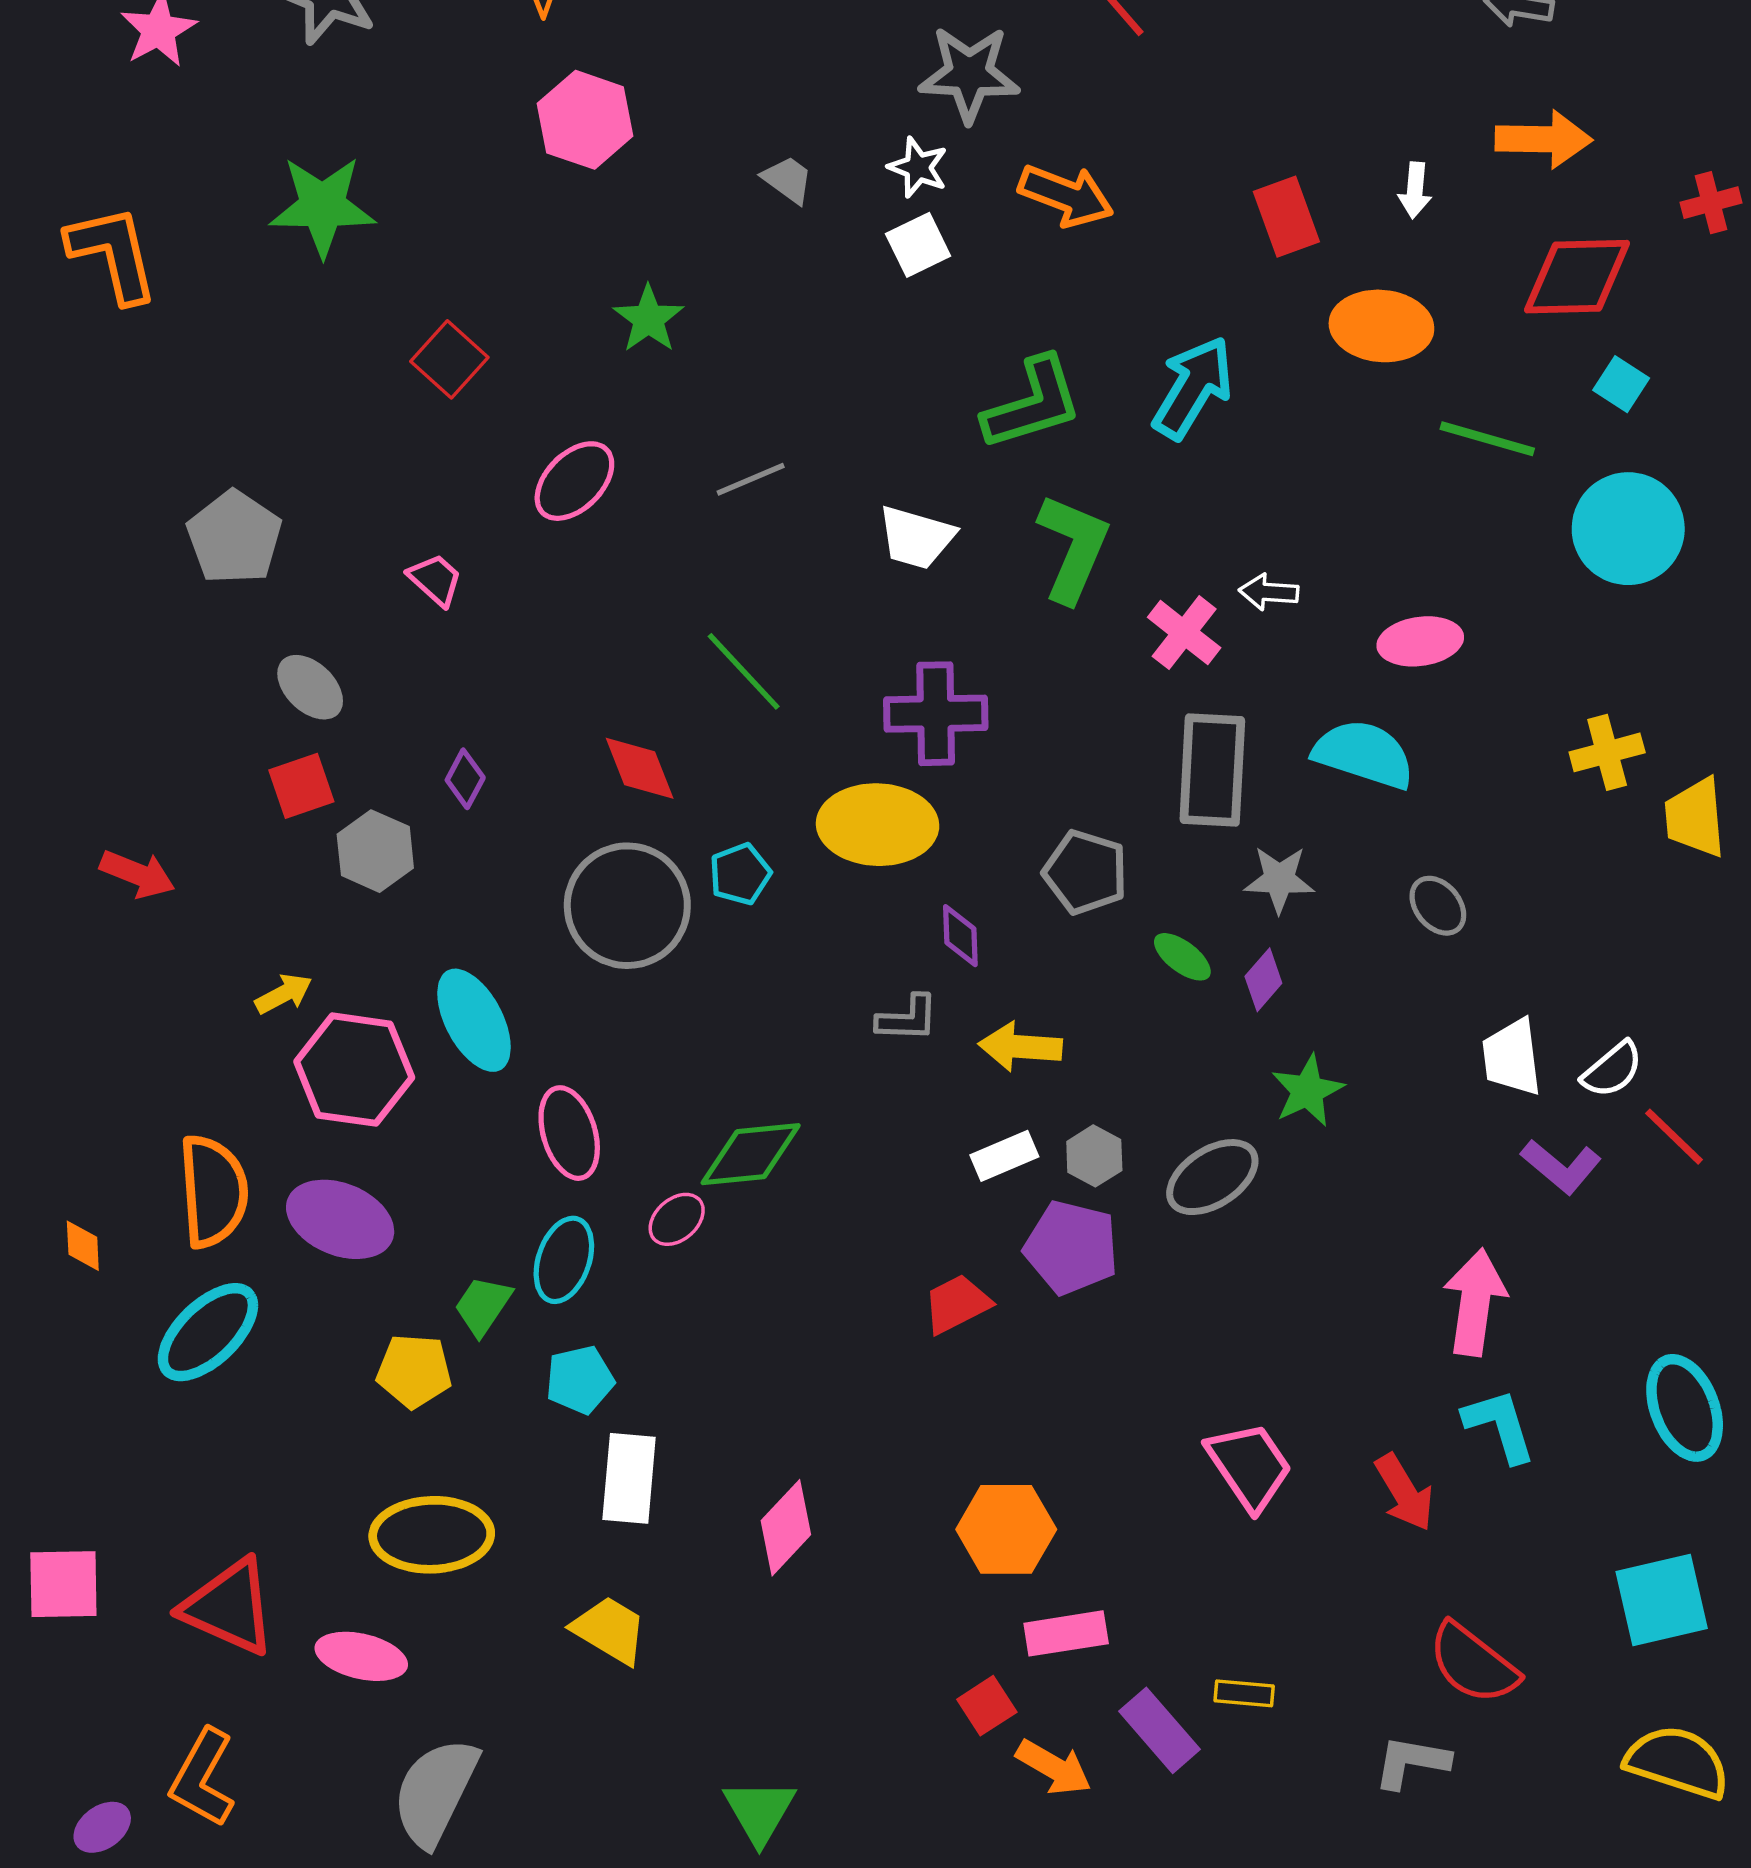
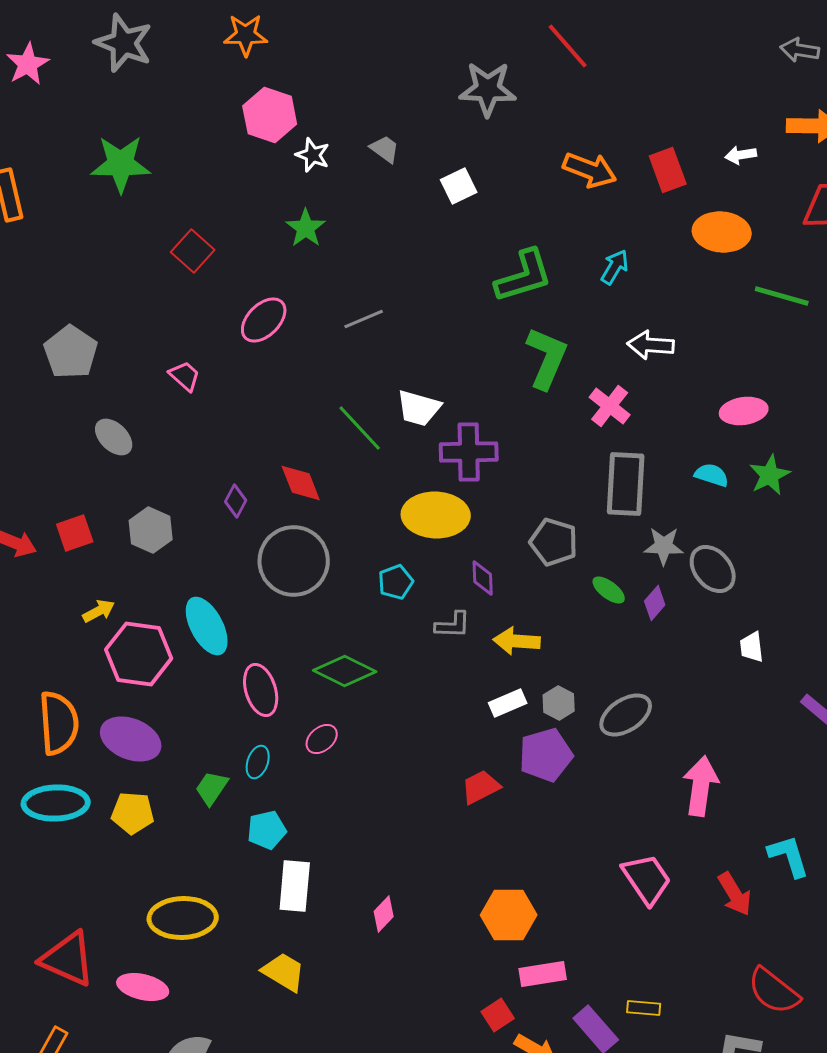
white star: (918, 167) -> (313, 155), moved
white arrow: (1415, 190) -> (741, 155), turned 76
orange arrow: (1066, 196) -> (590, 170), moved
cyan arrow: (1193, 388) -> (615, 267), size x0.6
white trapezoid: (916, 537) -> (419, 408), moved
white arrow: (1269, 592) -> (651, 345), moved, size x1.4
cyan semicircle: (1364, 754) -> (712, 475), size x0.6
purple diamond: (465, 779) -> (236, 501), moved
red square: (301, 786) -> (75, 533), moved
cyan pentagon: (740, 874) -> (396, 582), moved
gray ellipse: (1438, 906) -> (713, 569), moved, size x1.4
white trapezoid: (1512, 1057) -> (752, 647), moved, size x0.7
green star: (1307, 1091) -> (770, 475), moved
green diamond: (751, 1154) -> (345, 671), moved, turned 32
purple pentagon: (1071, 1248) -> (546, 755), turned -30
cyan ellipse: (564, 1260) -> (258, 762), size x0.7
pink arrow: (1475, 1302) -> (701, 786), moved
cyan ellipse: (208, 1332) -> (56, 803), turned 42
yellow pentagon: (414, 1371) -> (133, 813), moved
pink diamond: (786, 1528) -> (384, 914), size x0.7

